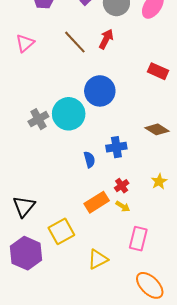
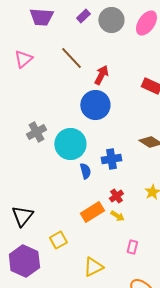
red arrow: (106, 39) -> (101, 75), moved
cyan circle: (69, 114) -> (70, 144), moved
yellow square: (61, 231) -> (58, 240), size x0.7
pink rectangle: (138, 239) -> (132, 247), size x0.6

